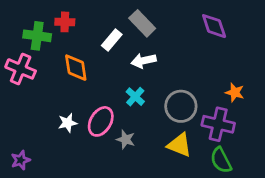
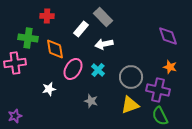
purple diamond: (214, 26) -> (168, 36), moved
green cross: (37, 36) -> (28, 38), moved
pink cross: (21, 69) -> (15, 63), moved, turned -30
pink ellipse: (101, 121) -> (73, 69), moved
yellow triangle: (179, 145) -> (130, 105), turned -42

